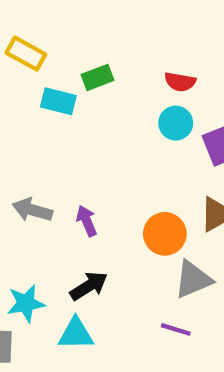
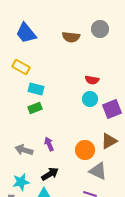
green rectangle: (97, 77) -> (35, 108), moved
gray arrow: (32, 210) -> (24, 150), moved
gray triangle: (193, 279) -> (98, 171), turned 48

